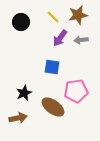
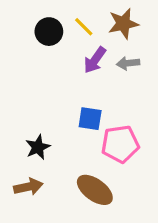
black circle: (21, 22) -> (49, 32), moved
blue square: (52, 67) -> (90, 119), moved
brown ellipse: (53, 107) -> (95, 190), moved

